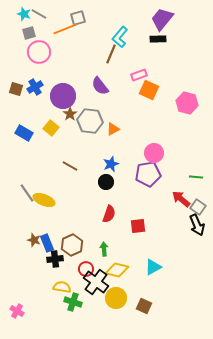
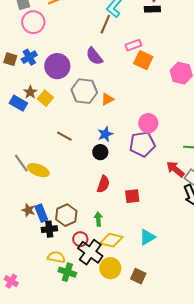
brown star: (70, 114) -> (30, 92), moved

